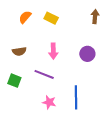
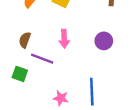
brown semicircle: (19, 51) -> (25, 40), turned 120
purple line: (44, 74) -> (42, 59), moved

